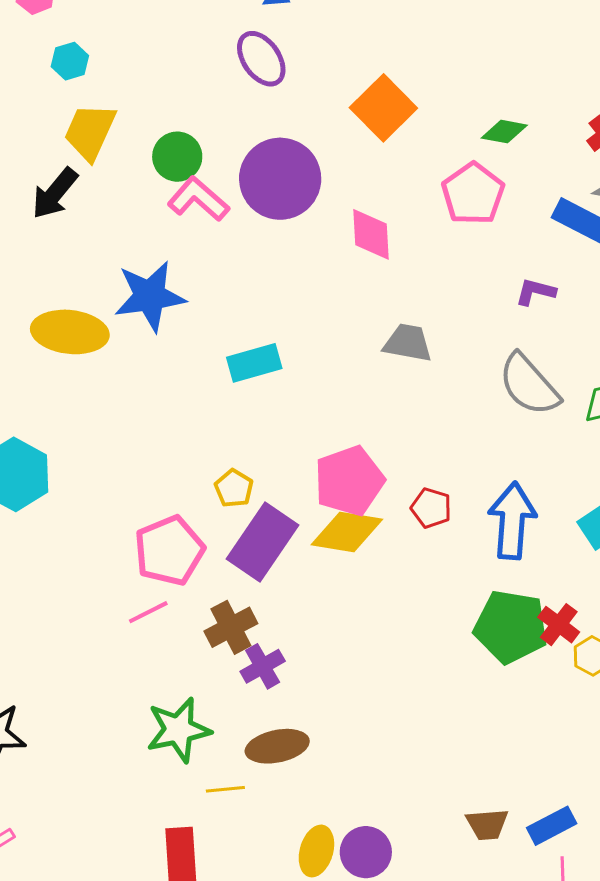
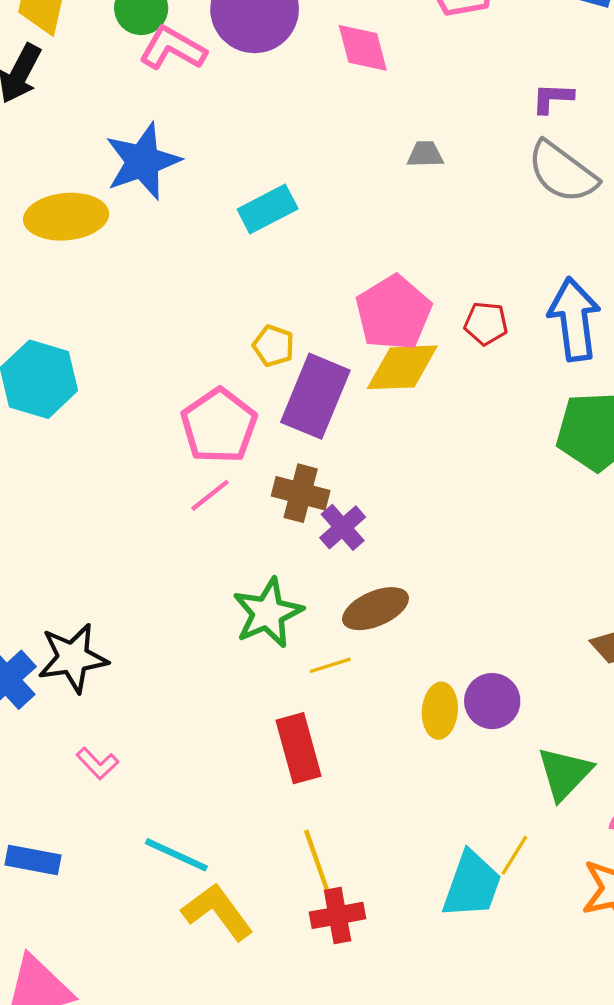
purple L-shape: (535, 292) -> (553, 98), moved
gray trapezoid: (408, 343) -> (425, 154), size x0.7
brown cross: (231, 627) -> (301, 493), turned -36

